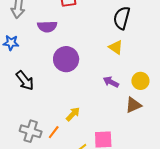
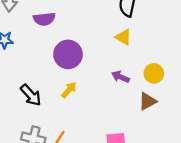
black arrow: (25, 81) -> (31, 95), moved
yellow arrow: (73, 114) -> (69, 90), moved

